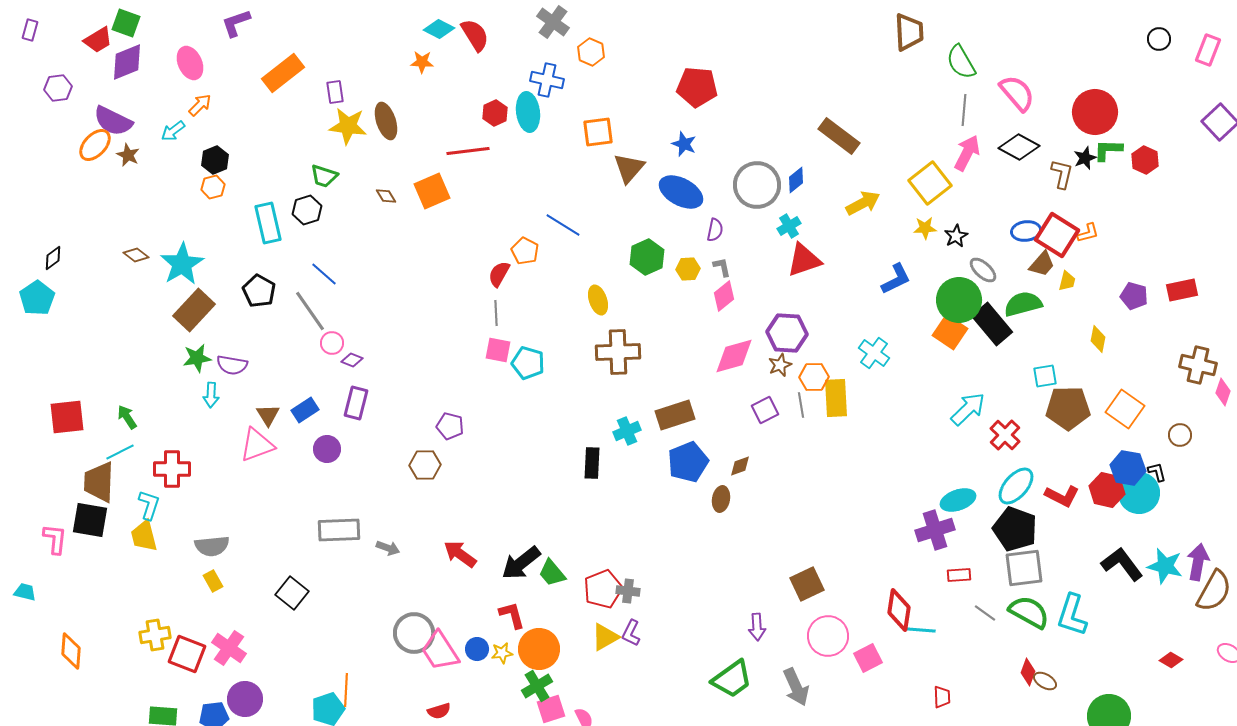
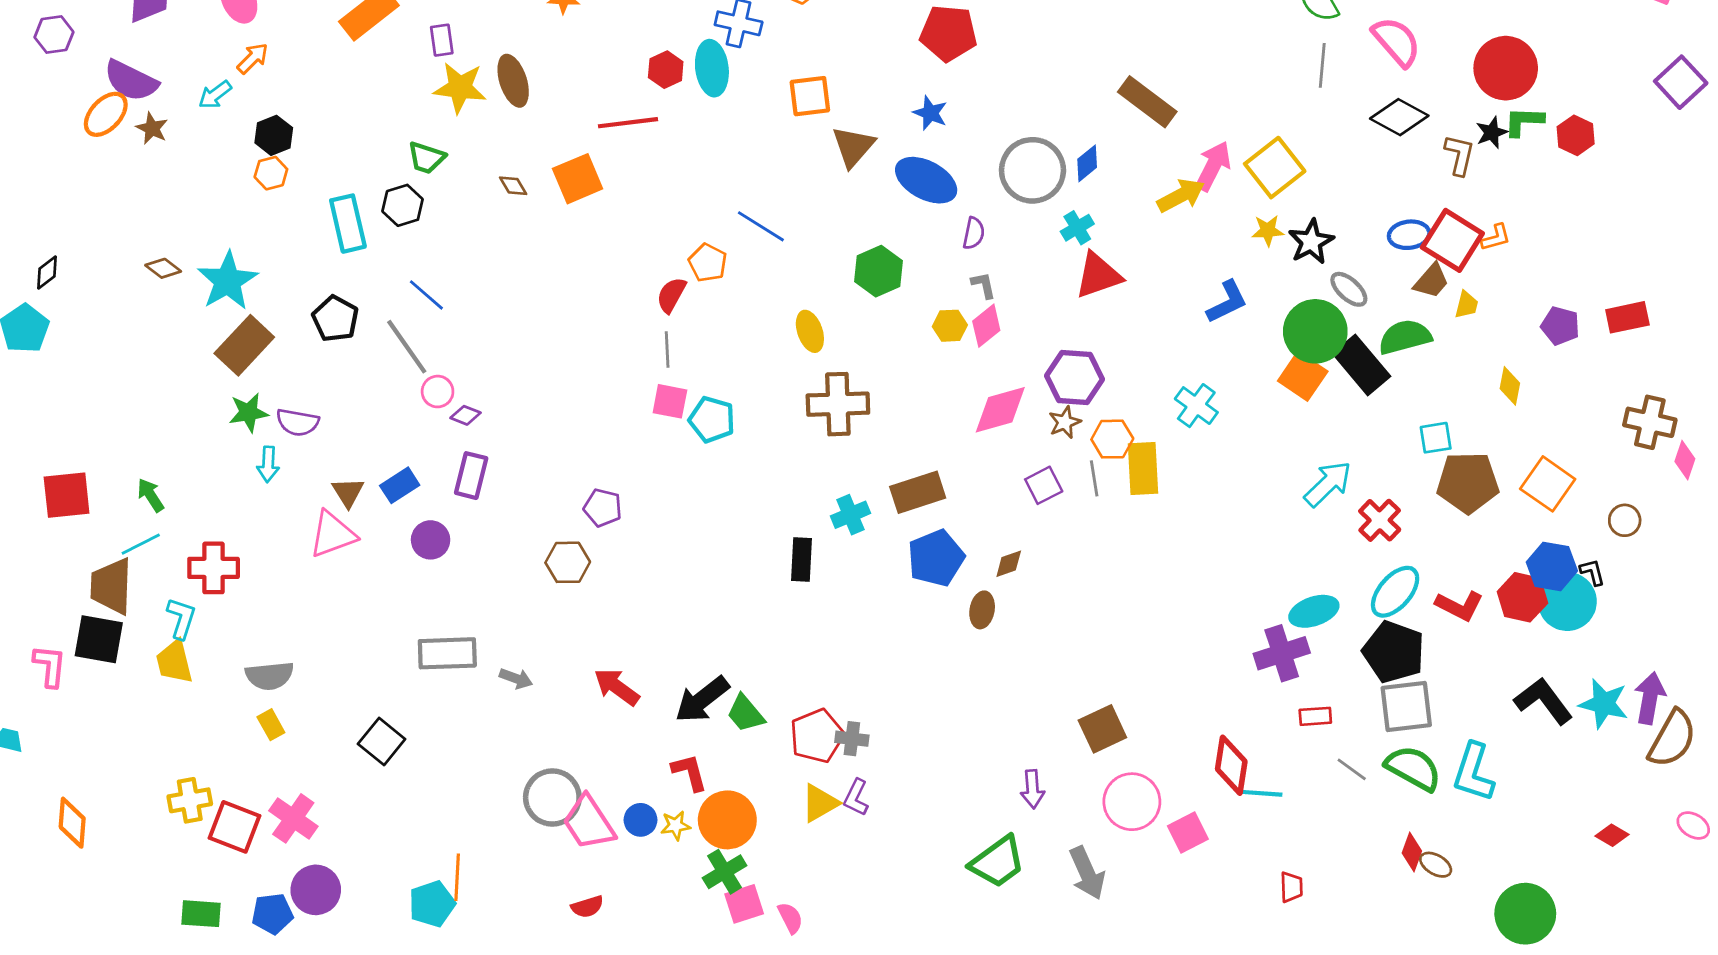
pink arrow: (967, 153) -> (1213, 166), moved
black star: (956, 236) -> (1311, 242), size x1.4
yellow hexagon: (688, 269) -> (950, 326), moved

